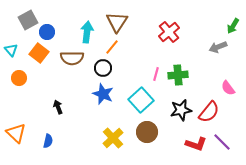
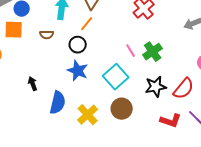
orange square: (39, 53) -> (14, 30), turned -36
brown semicircle: (72, 58) -> (47, 35), size x0.6
pink line: (156, 74) -> (131, 51), turned -48
green cross: (178, 75) -> (153, 52), turned -30
blue semicircle: (48, 141) -> (58, 103), moved, size x1.6

